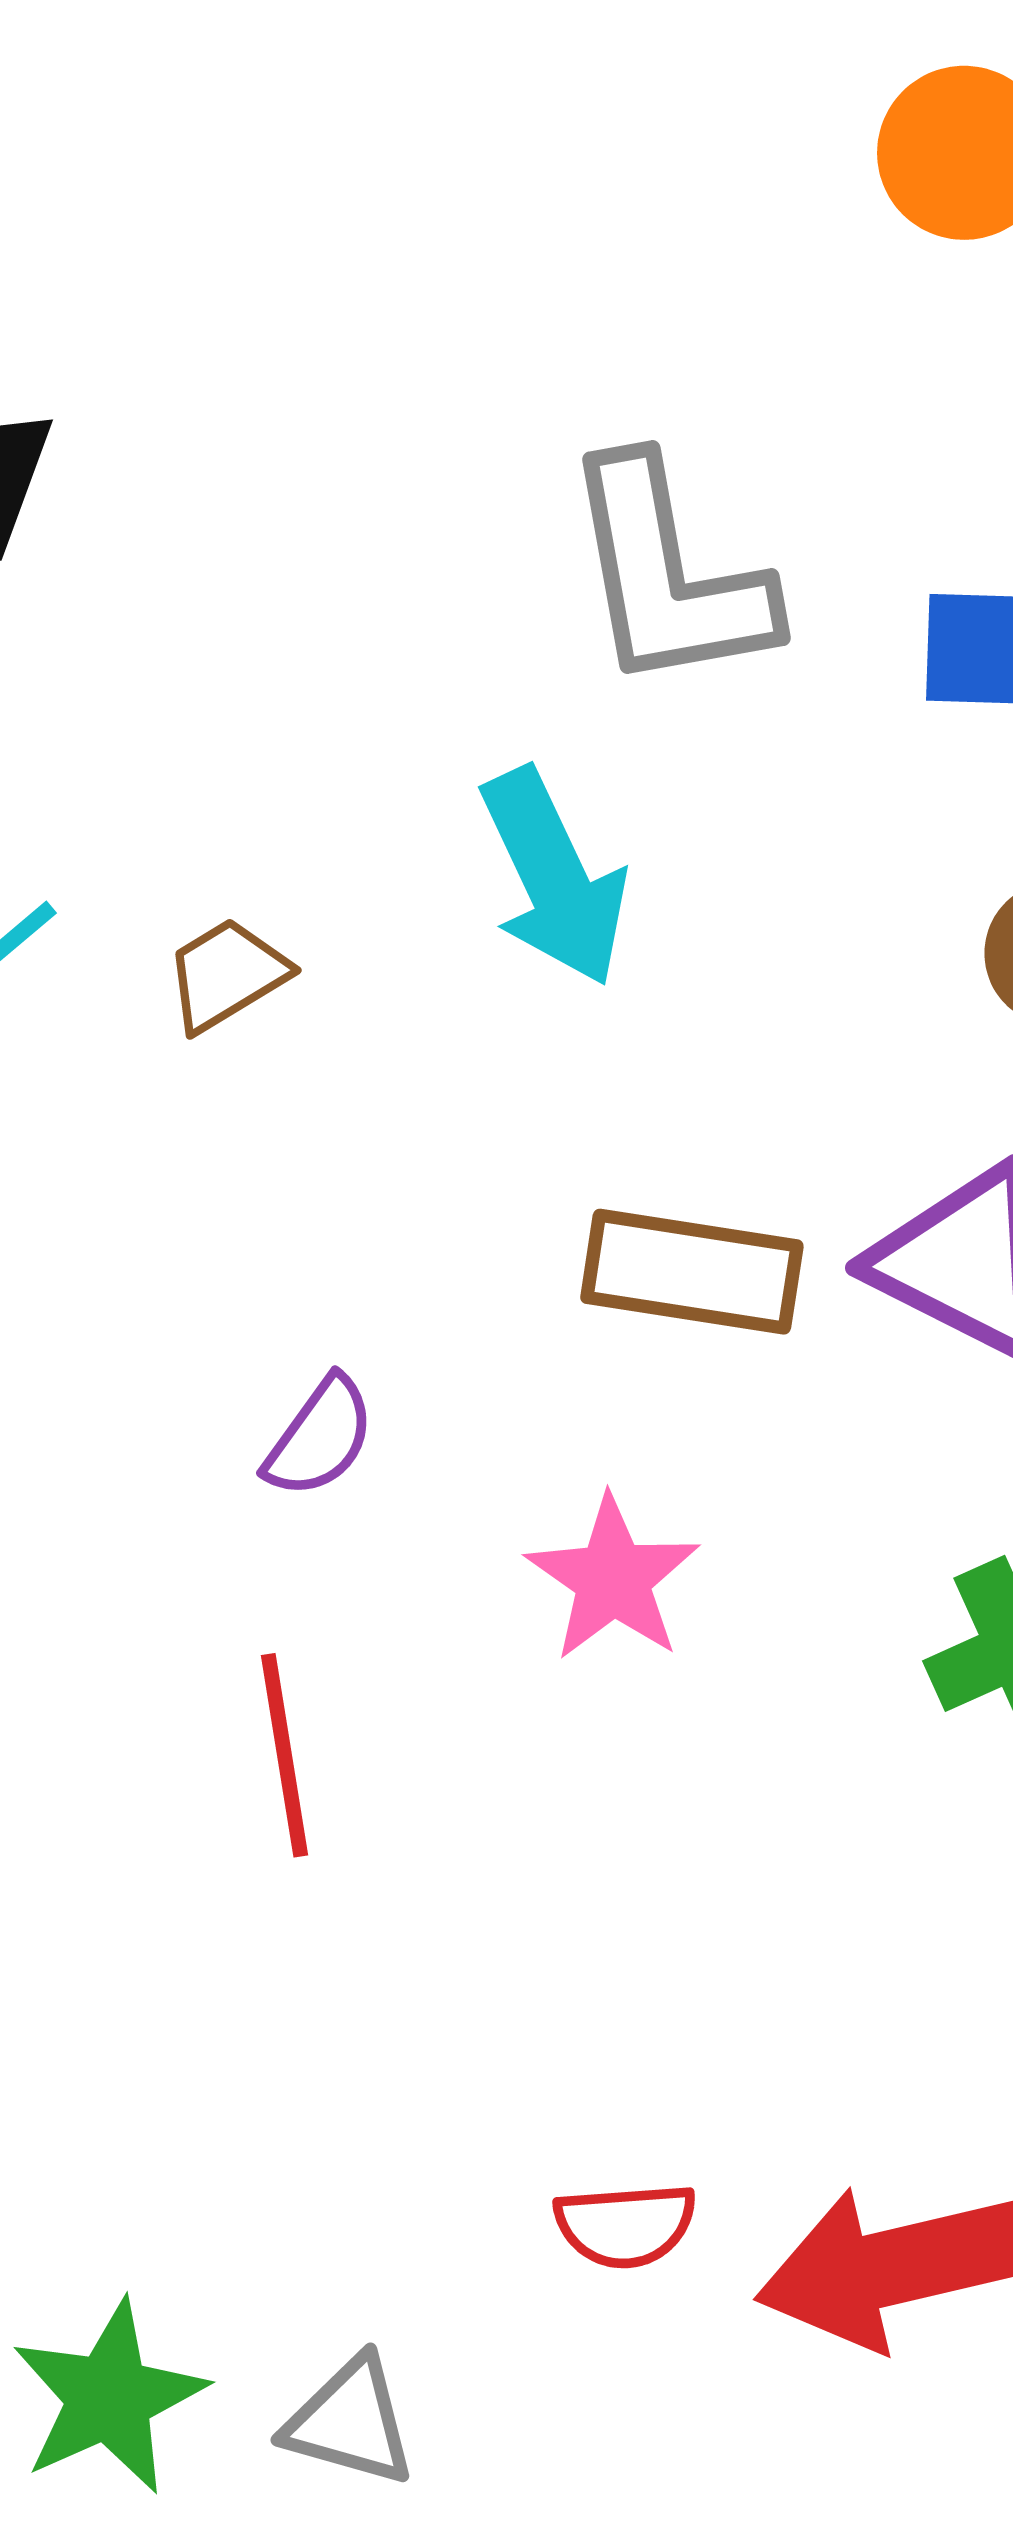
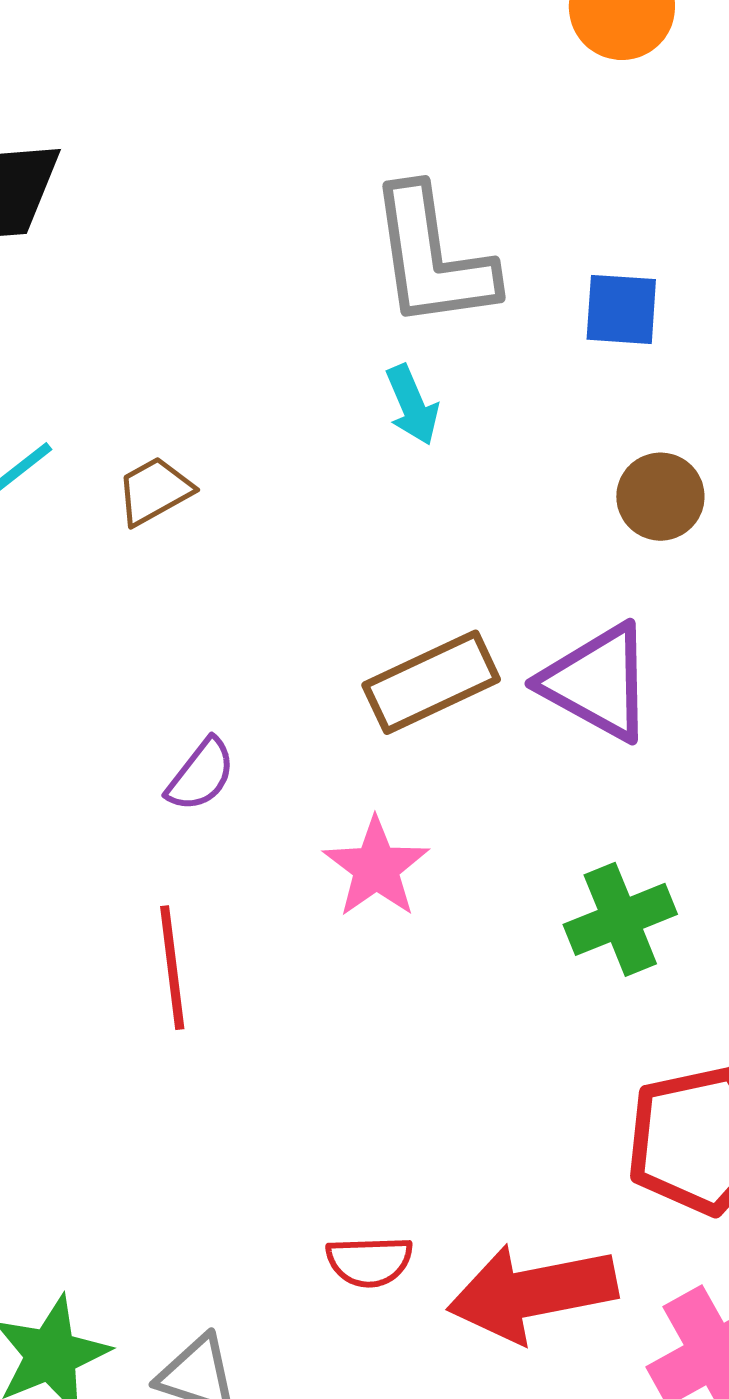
cyan arrow: (554, 877) -> (412, 405), moved, size x0.6
brown rectangle: (692, 1272) -> (431, 682), turned -36

